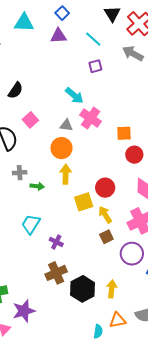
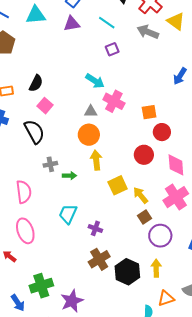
pink square: (30, 120) -> (45, 106), moved
red circle: (105, 188) -> (144, 155), moved
purple circle: (132, 254) -> (160, 236), moved

